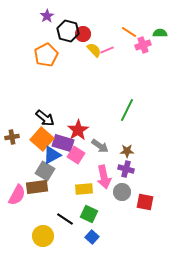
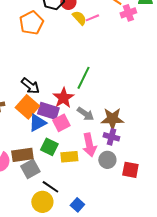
green line: (127, 110) -> (83, 78), moved
brown star: (127, 151) -> (112, 119), size x1.6
pink square: (76, 155) -> (61, 123), turned 30
gray square: (45, 171) -> (30, 169), moved, turned 30
green square: (89, 214) -> (49, 147), moved
yellow circle: (43, 236) -> (42, 202), moved

